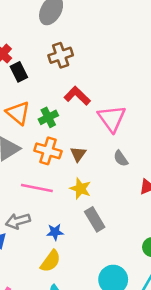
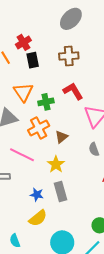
orange cross: (48, 151) -> (39, 128), turned 30
blue star: (55, 232) -> (37, 195), moved
yellow semicircle: (50, 261) -> (38, 218), moved

